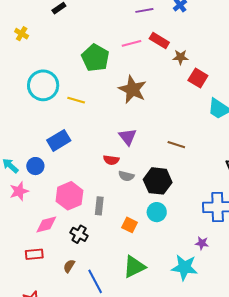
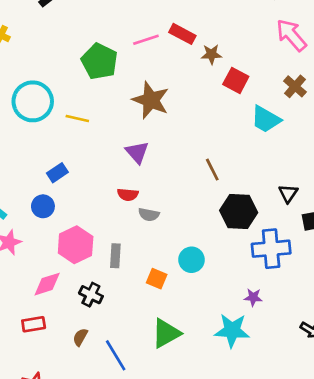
purple triangle: (128, 137) -> (137, 152), moved
blue rectangle: (59, 140) -> (57, 173), size x0.7
brown line: (176, 145) -> (212, 170), turned 48
blue circle: (35, 166) -> (43, 206), moved
black hexagon: (158, 181) -> (239, 211), moved

